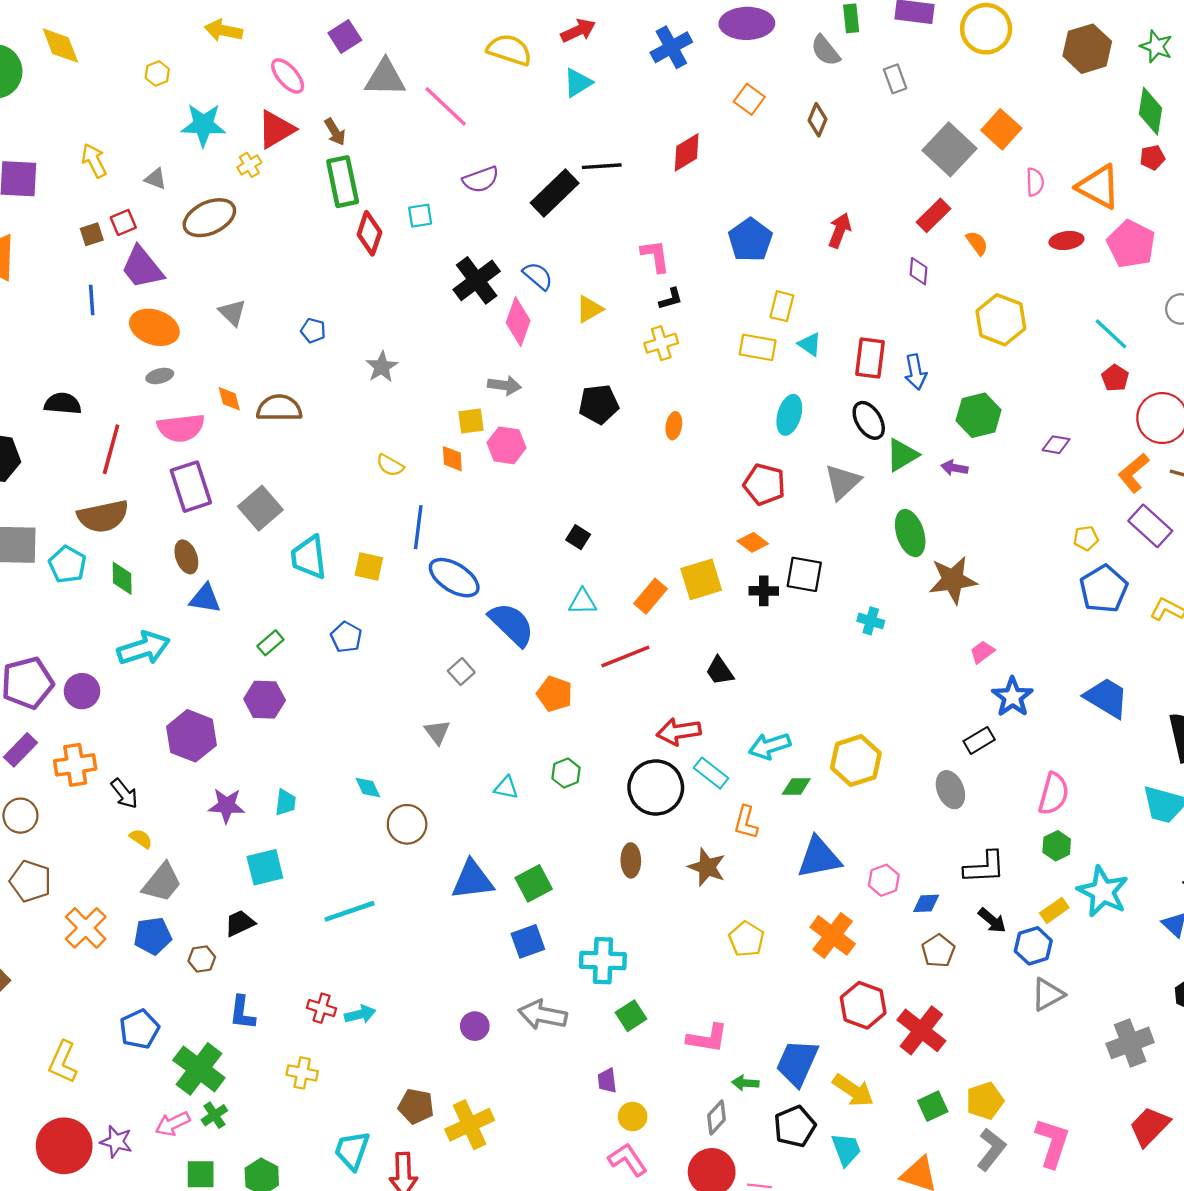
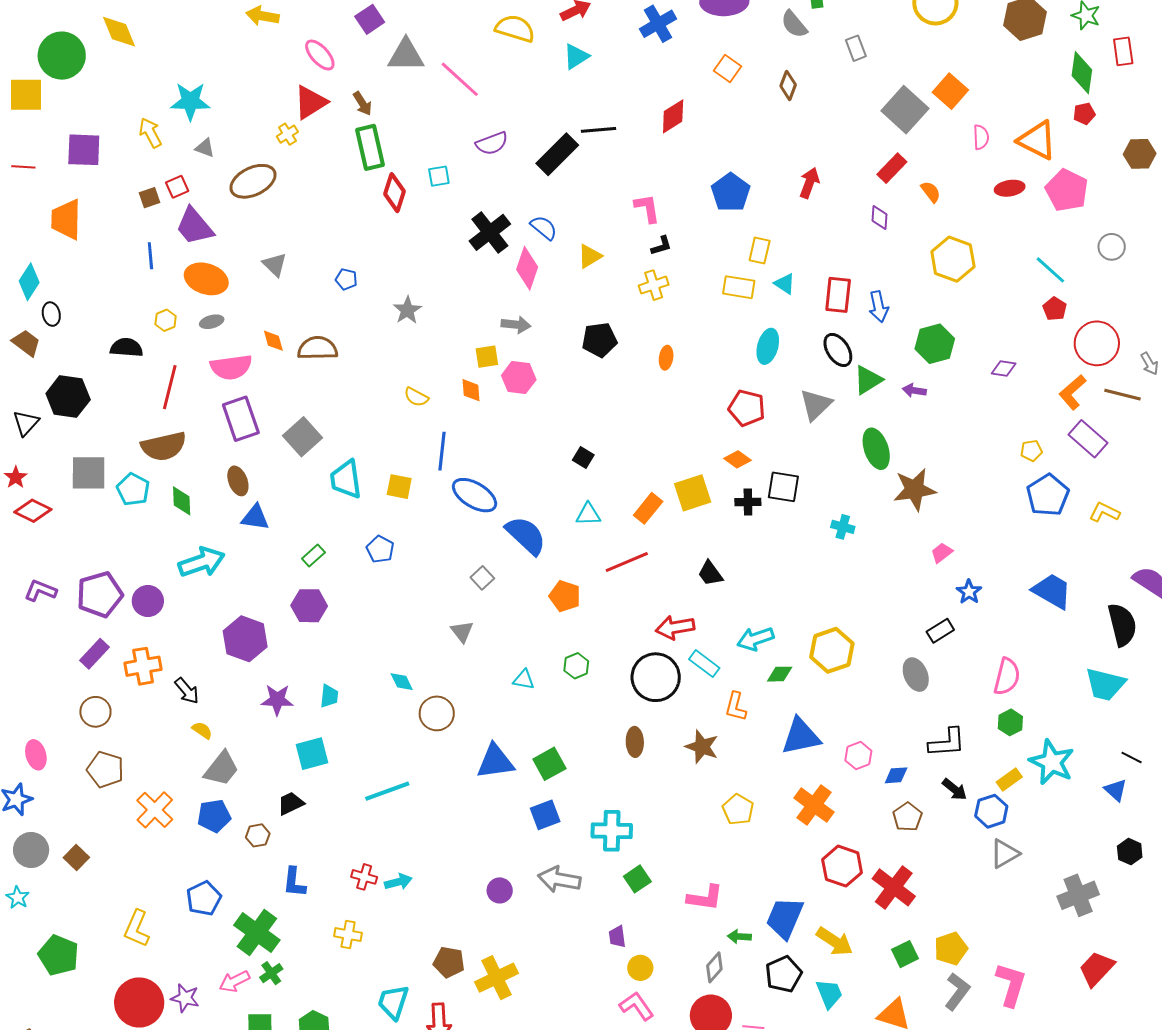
yellow hexagon: (157, 73) -> (166, 320), moved
cyan star: (203, 125) -> (190, 101), moved
blue star: (1012, 697) -> (969, 592), size x0.7

